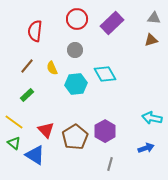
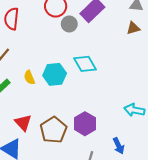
gray circle: (75, 50) -> (69, 24), moved
yellow semicircle: (52, 68) -> (29, 77), moved
blue arrow: (146, 148) -> (119, 146), moved, turned 84

